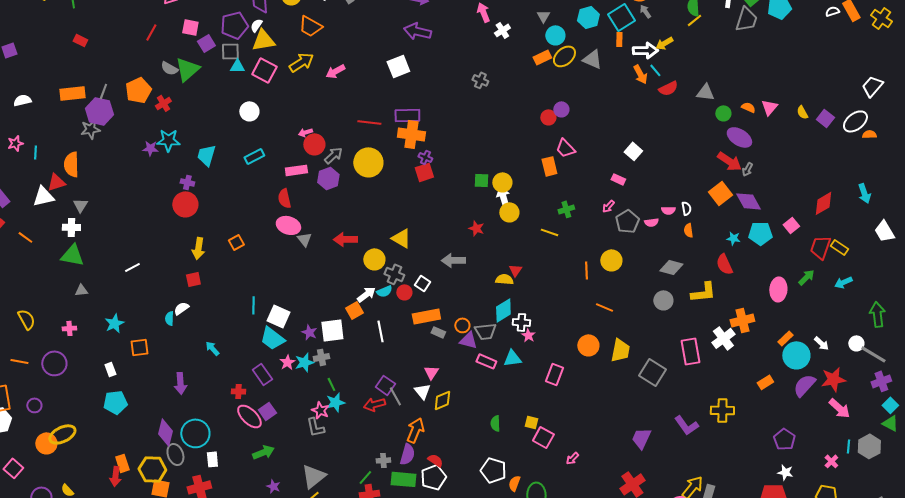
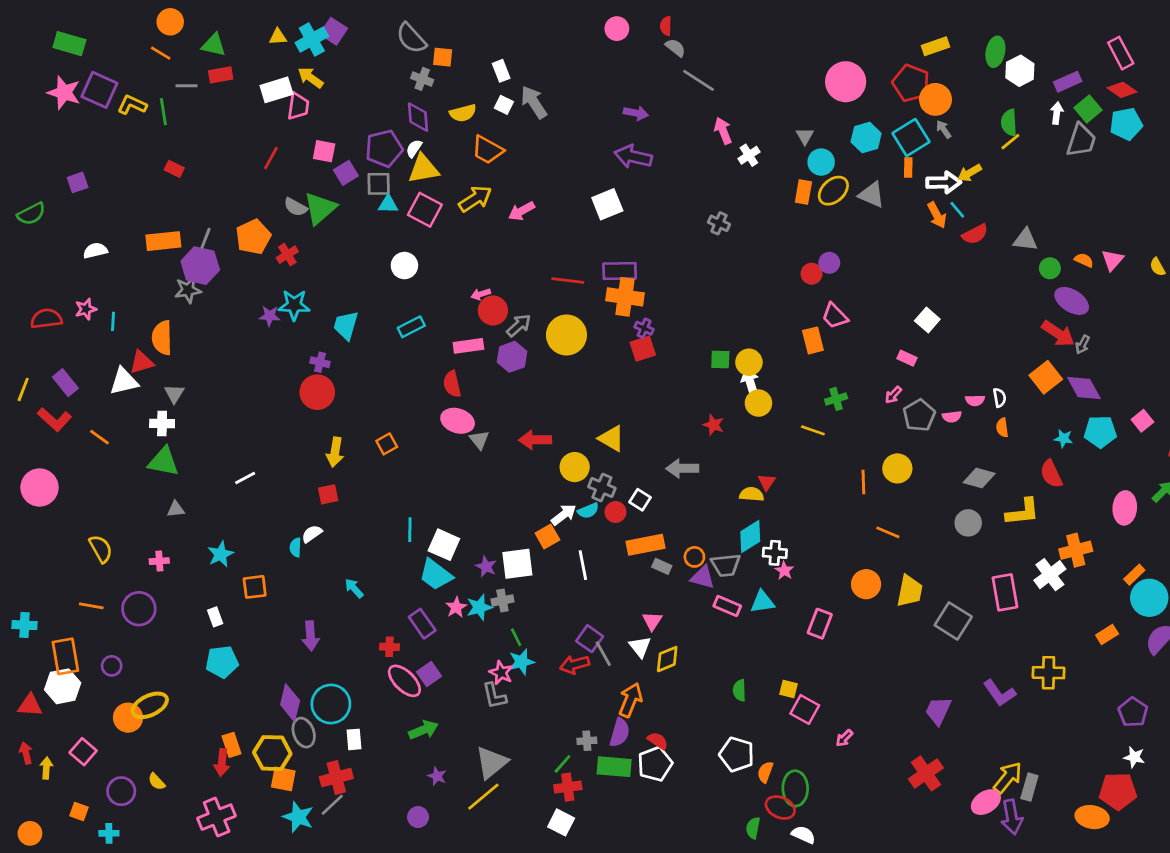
orange rectangle: (542, 57) -> (803, 192), turned -54

